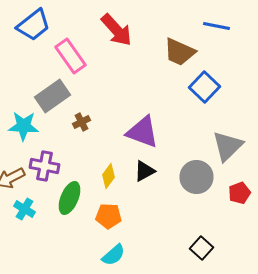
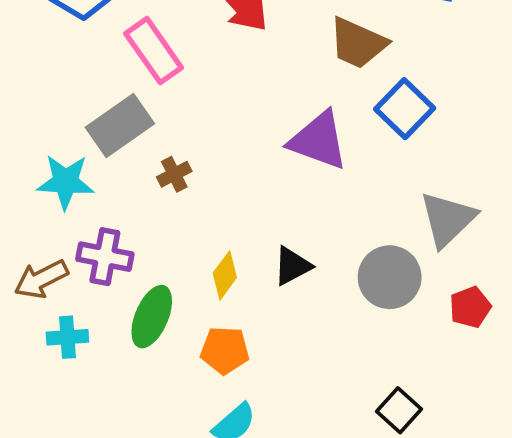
purple triangle: (142, 132) -> (318, 140), moved
cyan cross: (24, 209) -> (67, 337), turned -35

